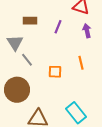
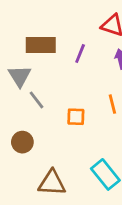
brown rectangle: (30, 21) -> (41, 45), size x1.5
brown circle: (17, 90) -> (22, 142), size x0.6

